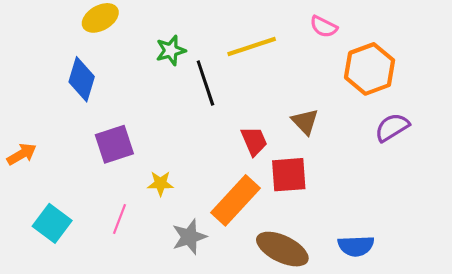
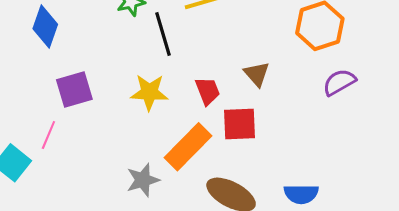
yellow star: (160, 183) -> (149, 92), moved, size x1.5
pink line: (119, 219) -> (48, 135), moved

